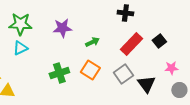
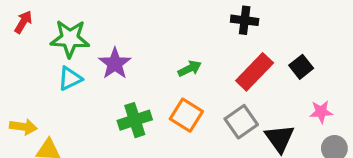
purple star: (62, 28) -> (115, 64), moved, turned -30

